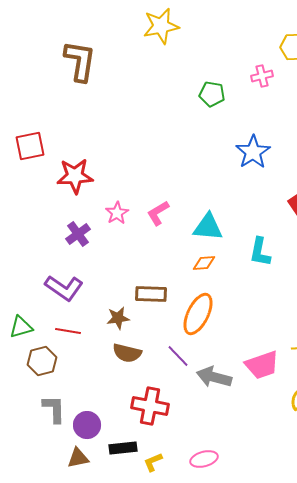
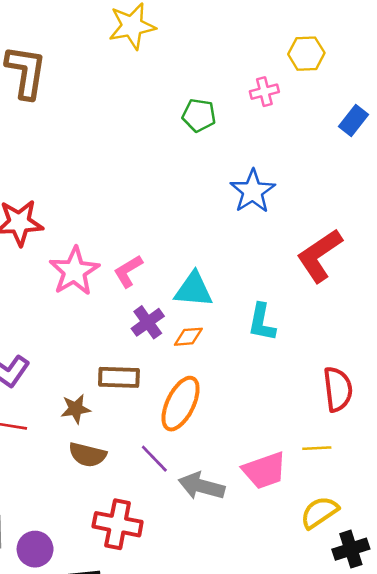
pink star: (117, 213) -> (74, 271), size x1.6
purple cross: (78, 234) -> (148, 322), moved

